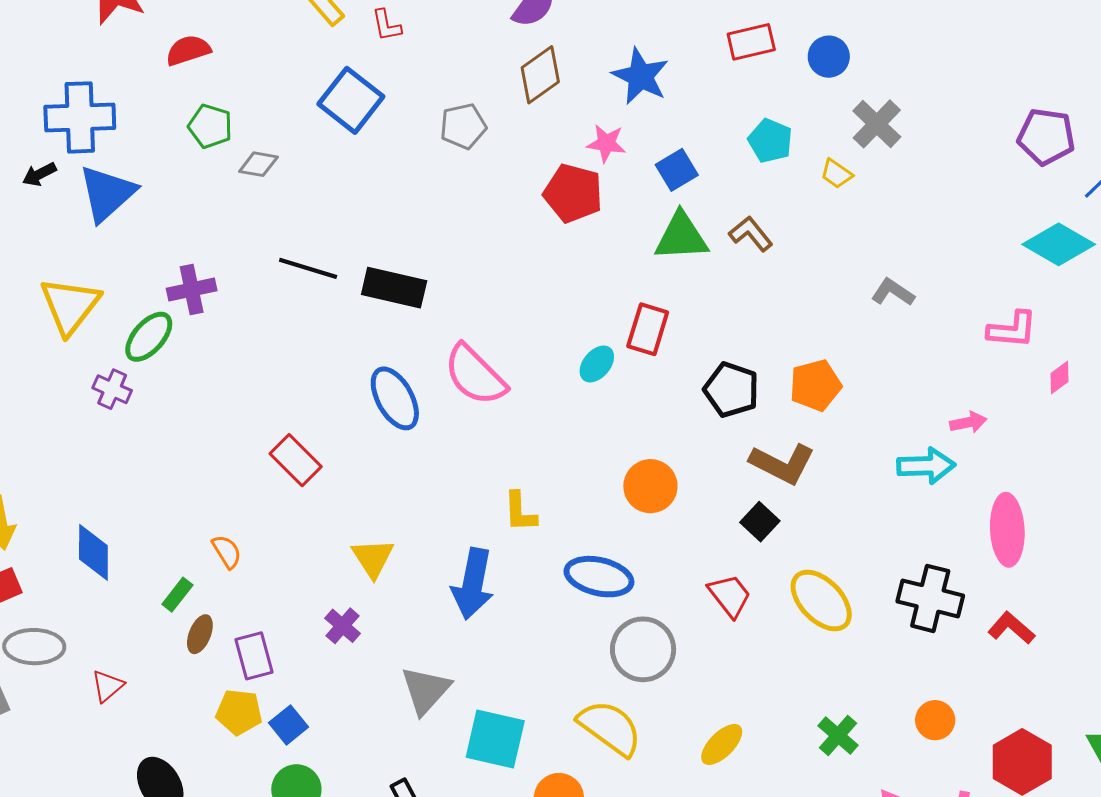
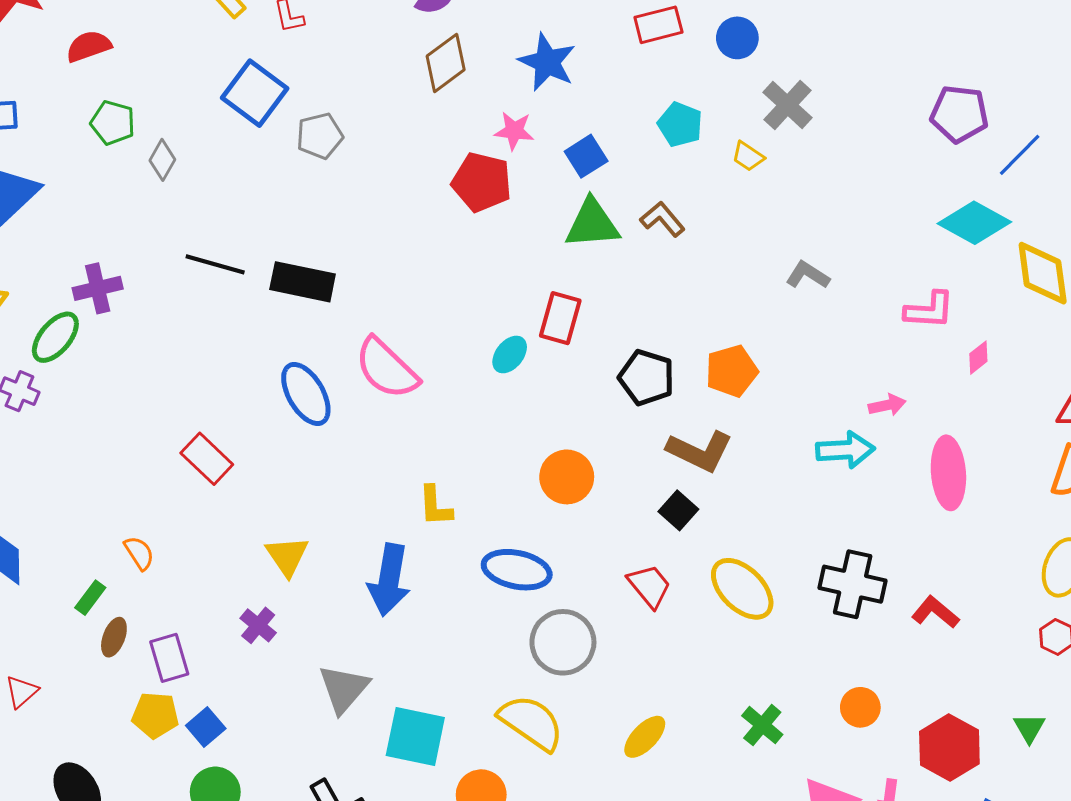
gray pentagon: (463, 126) -> (320, 136), moved
gray diamond: (258, 164) -> (162, 160), turned -69
pink ellipse: (1007, 530) -> (948, 473), moved

